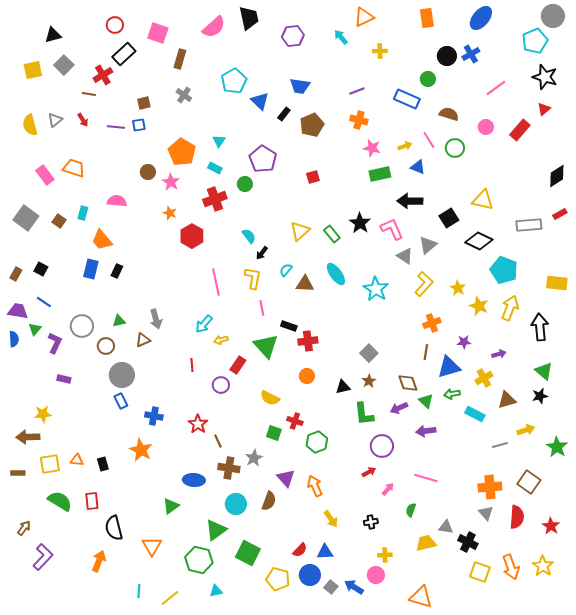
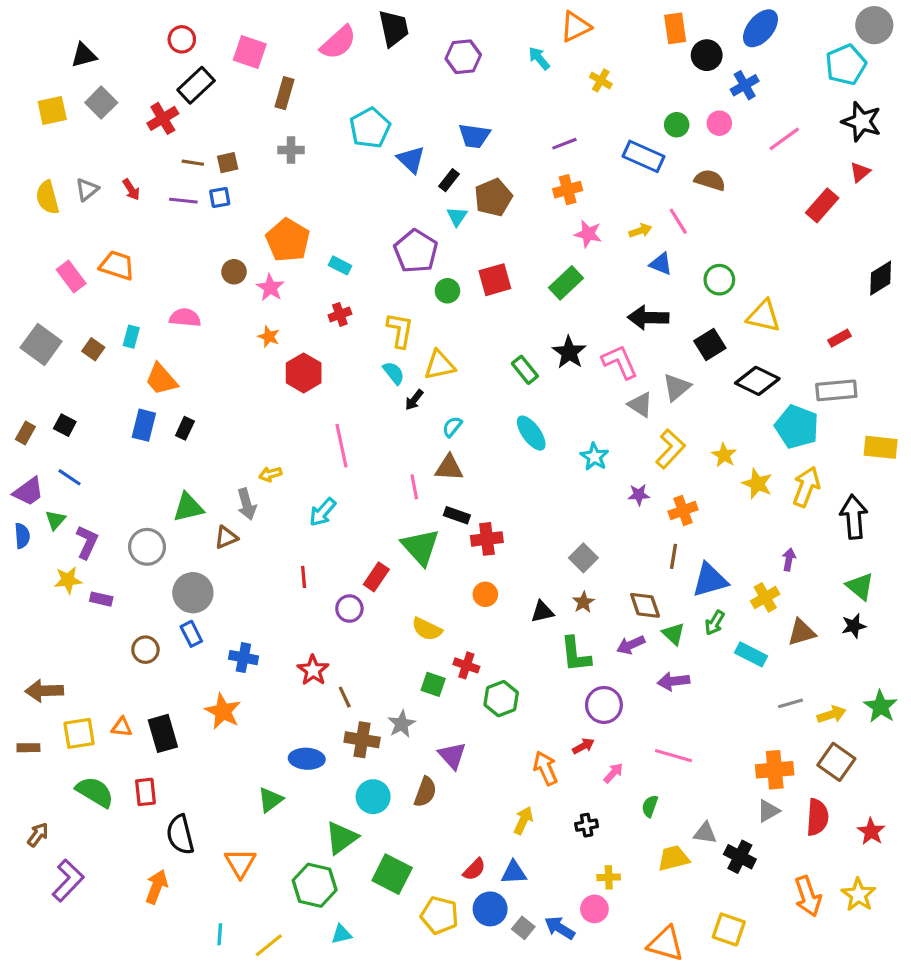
yellow cross: (380, 51) -> (601, 80), turned 32
black circle: (447, 56) -> (707, 55), moved
brown line: (89, 94) -> (193, 163), moved
gray cross: (184, 95) -> (291, 150), turned -35
orange cross: (359, 120) -> (568, 190), turned -30
pink circle: (486, 127) -> (719, 123), moved
cyan triangle: (219, 141) -> (457, 216), moved
green circle: (455, 148) -> (719, 280), moved
green rectangle: (380, 174) -> (566, 283), moved, turned -30
red square: (313, 177) -> (495, 280), size x1.5
green circle: (245, 184) -> (447, 291), moved
red cross: (215, 199) -> (340, 314), size x0.6
red rectangle: (560, 214) -> (840, 338), moved
gray rectangle: (529, 225) -> (836, 390), moved
yellow triangle: (300, 231) -> (440, 365), moved, turned 30
yellow L-shape: (253, 278) -> (400, 330), moved
brown triangle: (305, 284) -> (449, 468), moved
cyan star: (376, 289) -> (594, 457), size x0.7
purple trapezoid: (18, 311) -> (28, 492), turned 135
green triangle: (119, 321) -> (188, 507), size x1.5
gray circle: (82, 326) -> (147, 547), moved
yellow arrow: (221, 340) -> (270, 474), moved
purple star: (464, 342) -> (639, 495), moved
brown circle: (106, 346) -> (145, 650), moved
purple arrow: (499, 354) -> (789, 560), turned -64
green arrow: (452, 394) -> (715, 623), turned -49
yellow star: (43, 414) -> (68, 580), moved
yellow arrow: (526, 430) -> (832, 714), moved
black rectangle: (103, 464) -> (163, 733), size x1.6
orange arrow: (315, 486) -> (545, 768), moved
gray triangle: (486, 513) -> (768, 811), turned 42
yellow arrow: (331, 519) -> (523, 820), turned -120
yellow square: (480, 572) -> (729, 929), moved

